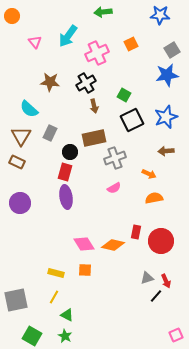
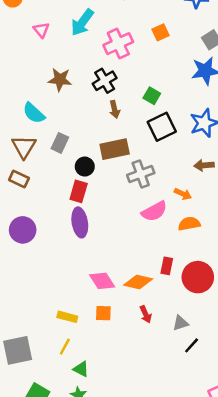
pink semicircle: (114, 188) -> (154, 211), moved, size x1.5
red arrow: (166, 281) -> (146, 314), moved

